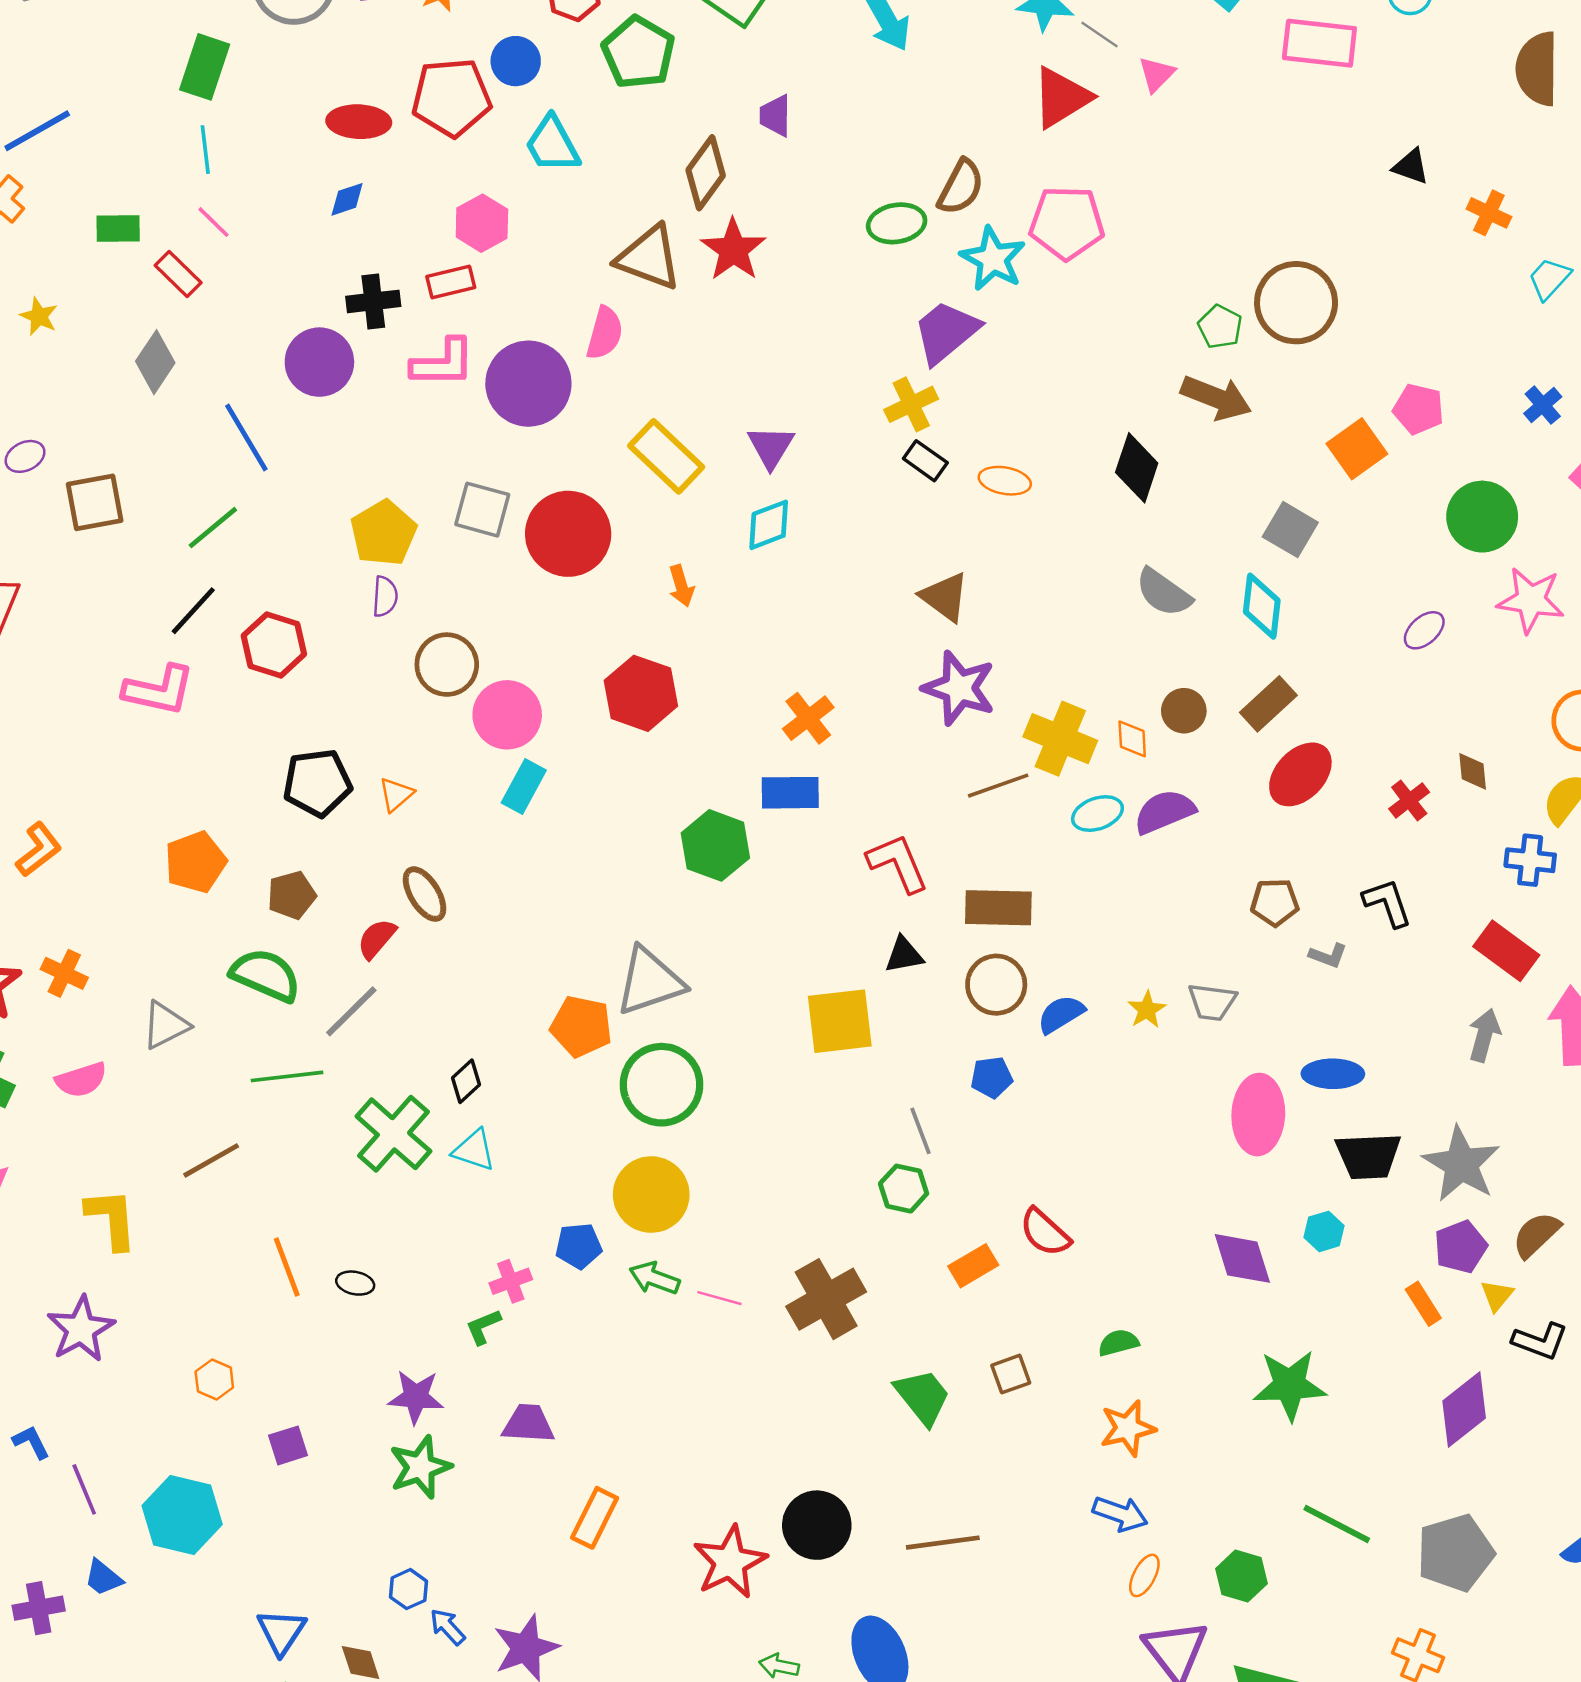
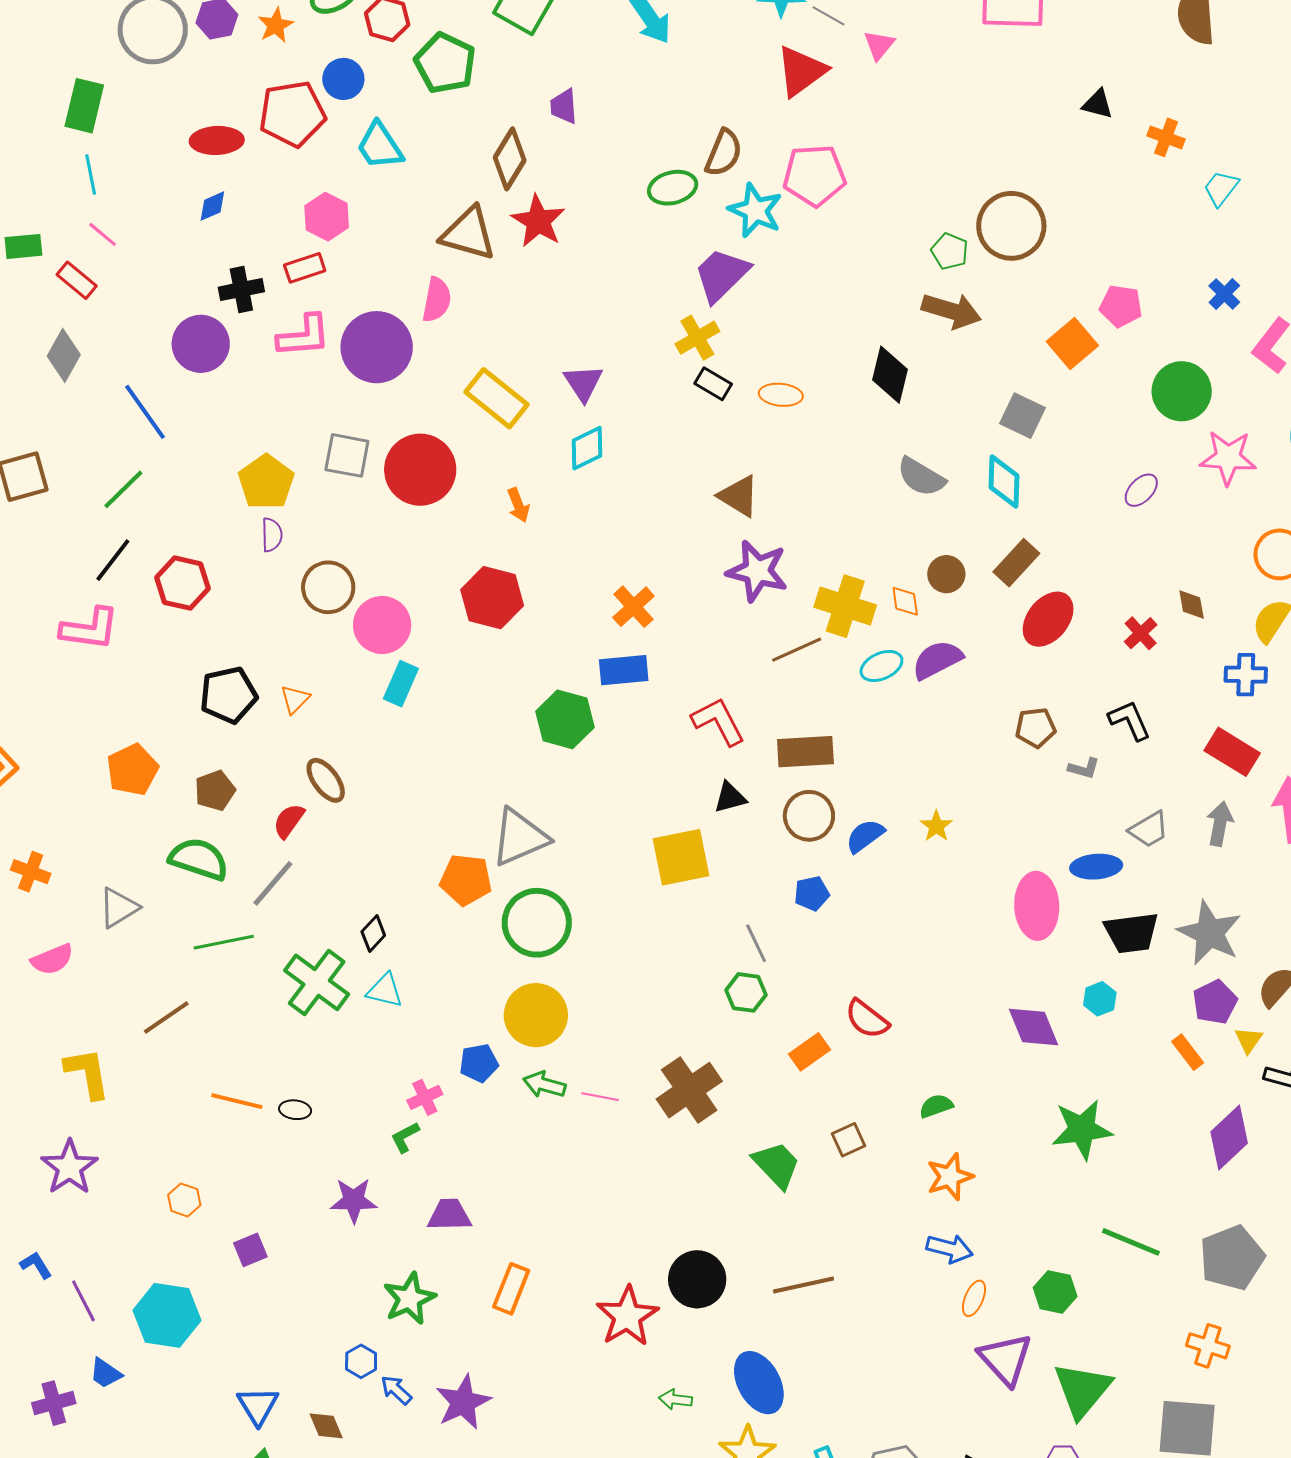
gray trapezoid: (1212, 1002) -> (1149, 830), moved, turned -33
orange line: (287, 1267) -> (237, 1101), turned -51
green star: (420, 1467) -> (409, 1299), moved

